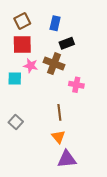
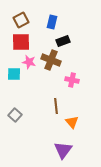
orange triangle: (58, 137) -> (72, 122), moved
purple triangle: (67, 159) -> (63, 150), turned -48

